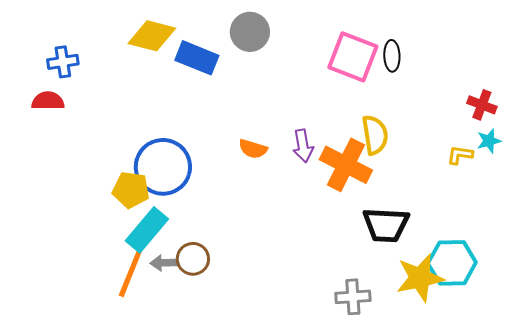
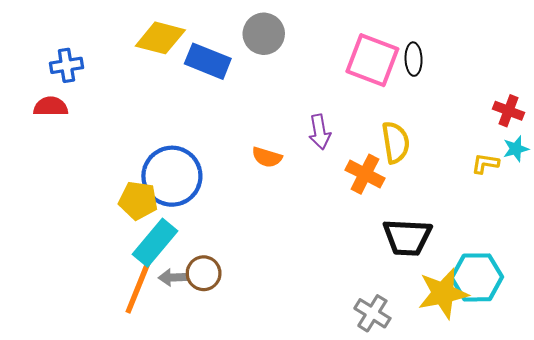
purple arrow: (303, 146) -> (320, 132), moved
orange cross: (346, 165) -> (365, 174), size x0.7
gray cross: (353, 297) -> (372, 313), turned 36

